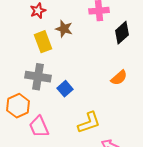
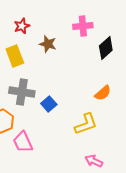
yellow rectangle: (43, 42) -> (15, 56), moved
yellow L-shape: (89, 123) -> (86, 124), moved

